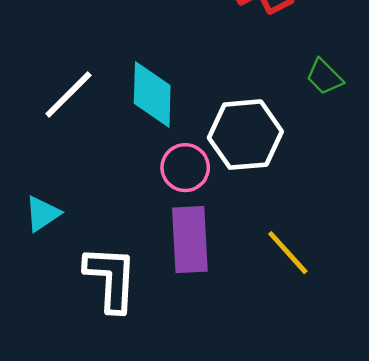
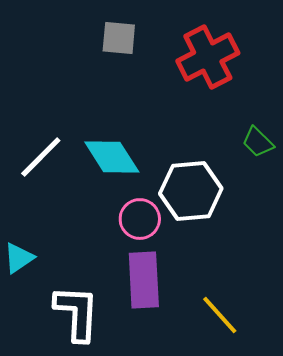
cyan diamond: (152, 94) -> (112, 157), turned -34
yellow line: (288, 253) -> (220, 315), moved

